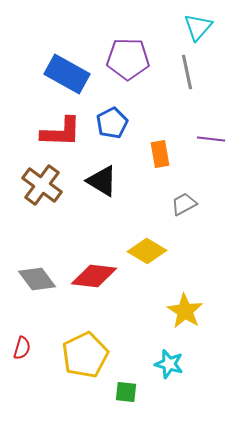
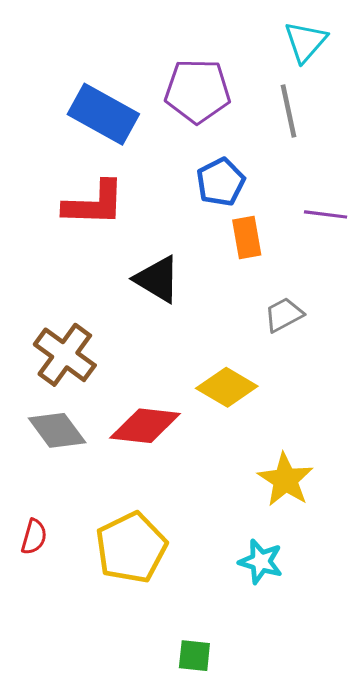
blue pentagon: (112, 123) -> (221, 182), moved
brown cross: (42, 185) -> (65, 355), moved
green square: (126, 392) -> (194, 656), moved

